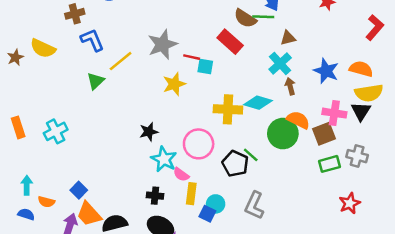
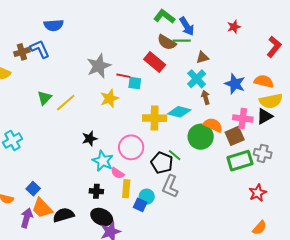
brown cross: (75, 14) -> (22, 52), moved
blue L-shape: (92, 40) -> (40, 49), moved
yellow line: (121, 61) -> (66, 103), moved
black triangle: (361, 111) -> (265, 116), turned 30
green rectangle: (329, 164) -> (240, 161), size x1.4
gray L-shape: (254, 205) -> (170, 186), moved

